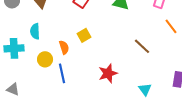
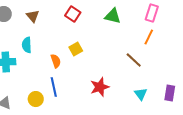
orange line: (171, 26) -> (149, 37), moved, turned 63
yellow circle: (45, 59) -> (36, 99), moved
cyan triangle: (145, 89) -> (141, 94), moved

